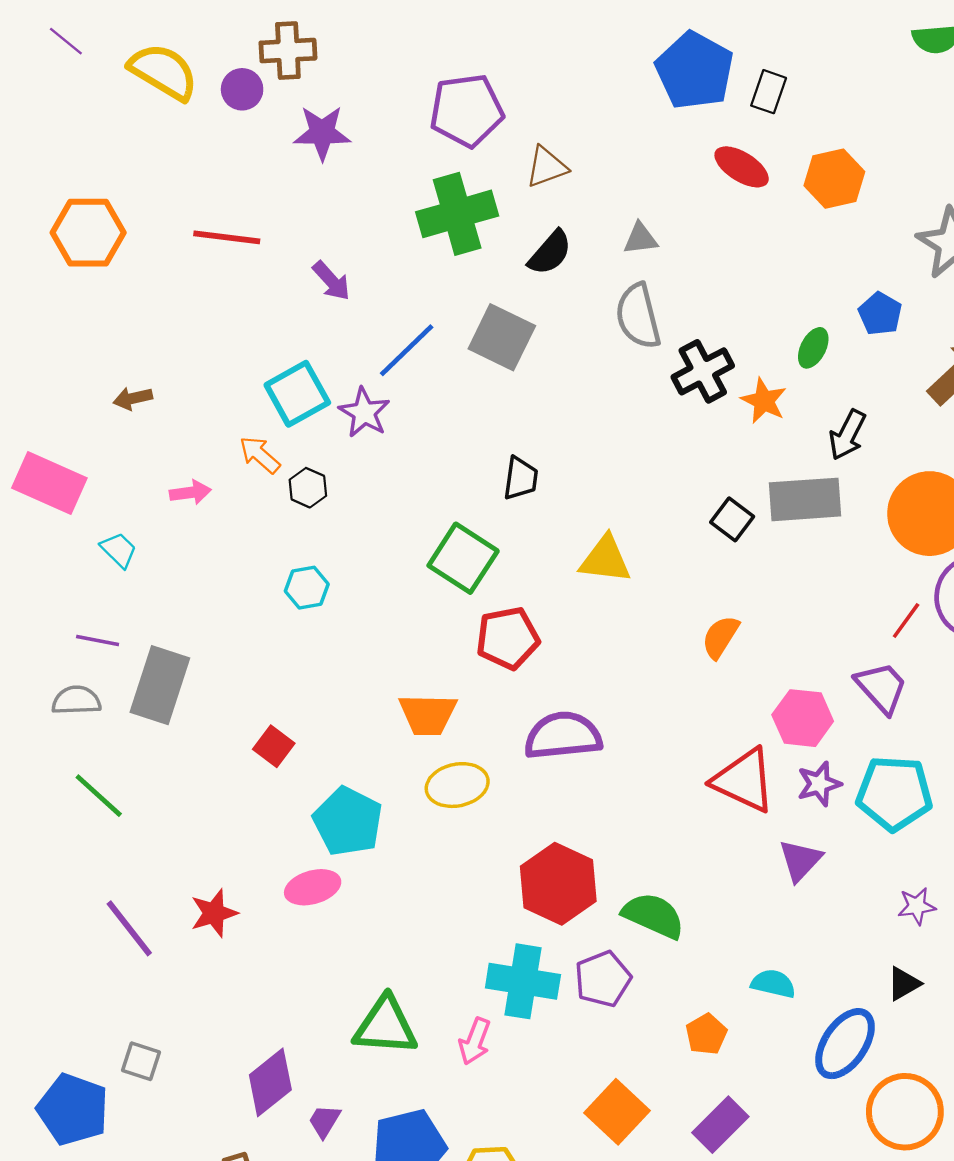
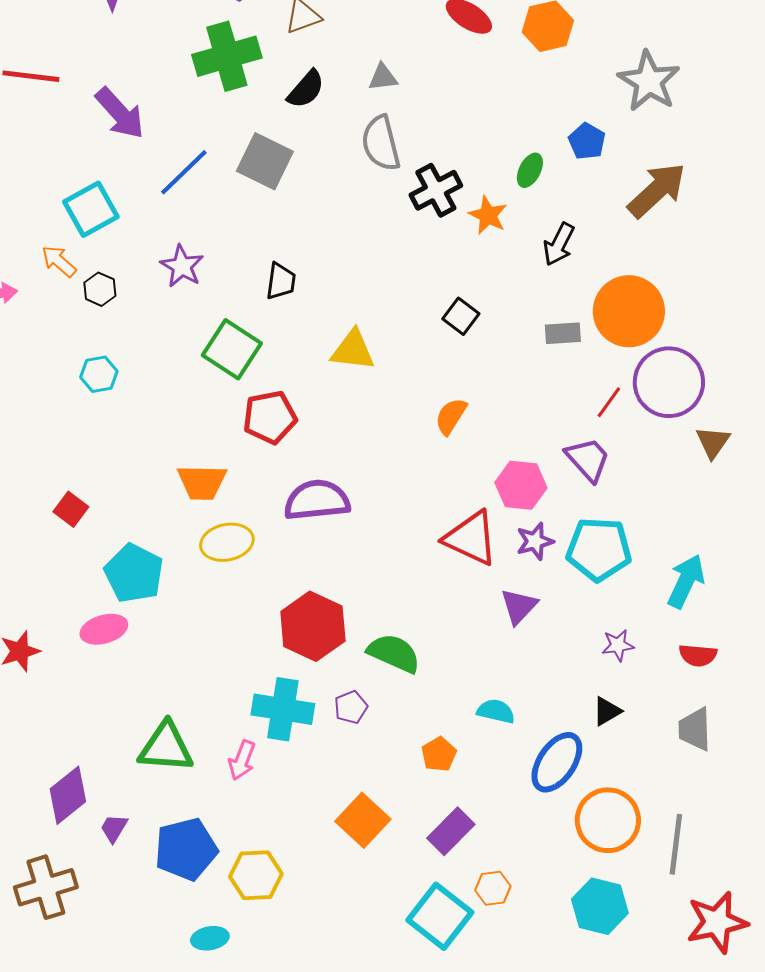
purple arrow: (331, 281) -> (120, 113), size x1.5
purple star: (364, 412) -> (182, 266), moved
gray rectangle: (805, 499) -> (563, 333), moved, size x0.6
purple pentagon: (603, 979) -> (351, 707), size x0.7

